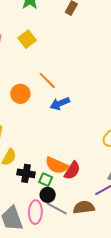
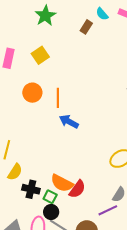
orange line: (47, 81) -> (58, 98), turned 42
orange circle: (20, 94) -> (32, 93), moved
blue arrow: (60, 103) -> (69, 122), turned 48

